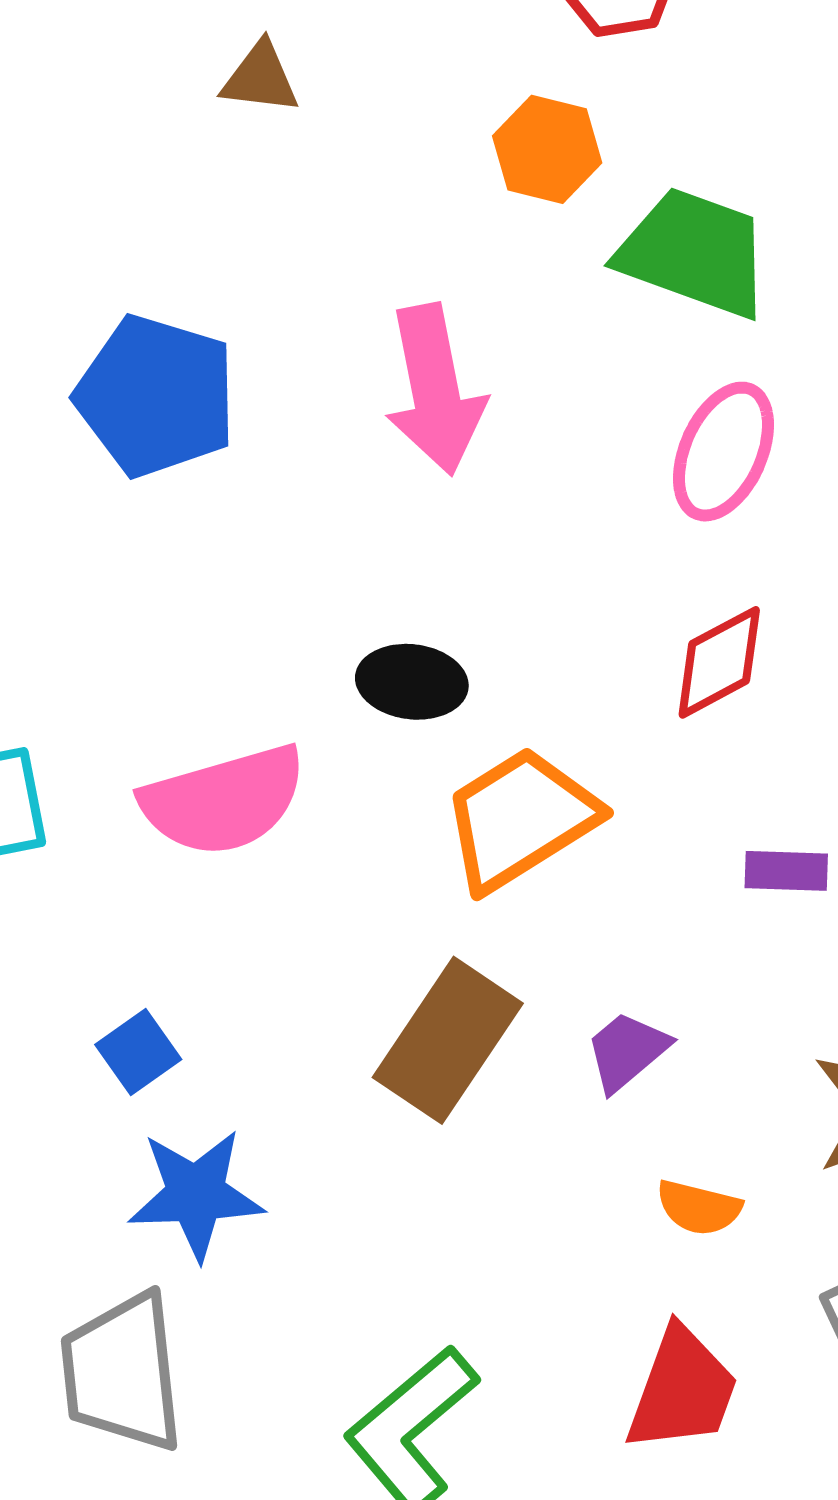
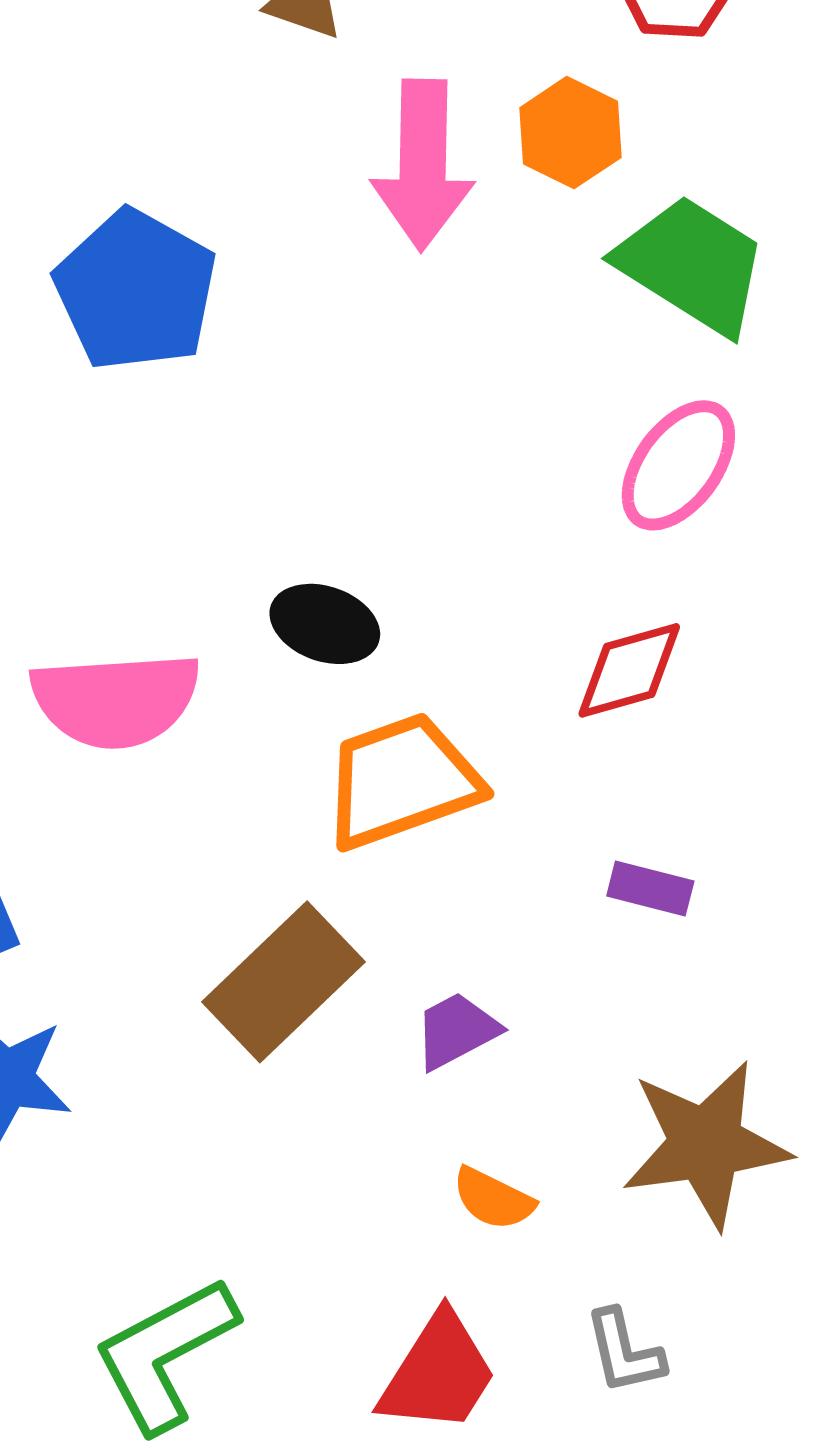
pink arrow: (435, 390) -> (423, 165), moved

